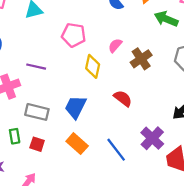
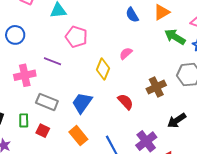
pink pentagon: (74, 35) -> (76, 37), moved
brown cross: (141, 59) -> (156, 87), moved

